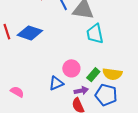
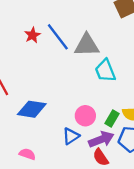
blue diamond: (30, 33) -> (32, 109), moved
purple arrow: (81, 91) -> (101, 139), size x1.5

